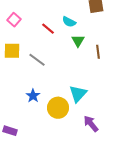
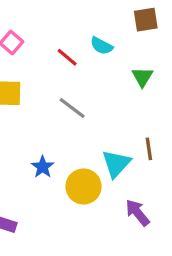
green triangle: (78, 41) -> (142, 77), moved
brown line: (98, 52) -> (149, 149), moved
gray line: (37, 60) -> (72, 108), moved

